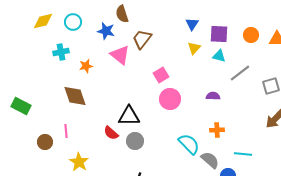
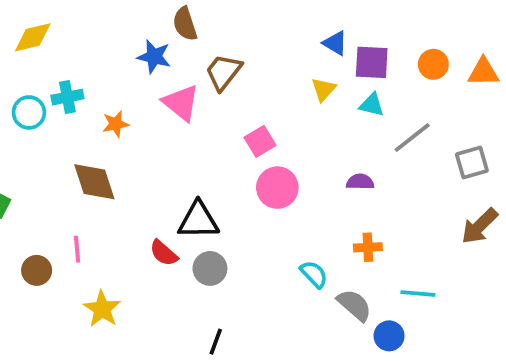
cyan circle: (73, 22) -> (29, 112), moved
blue triangle: (192, 24) -> (335, 43), moved, turned -32
cyan semicircle: (189, 144) -> (314, 274), size x0.7

